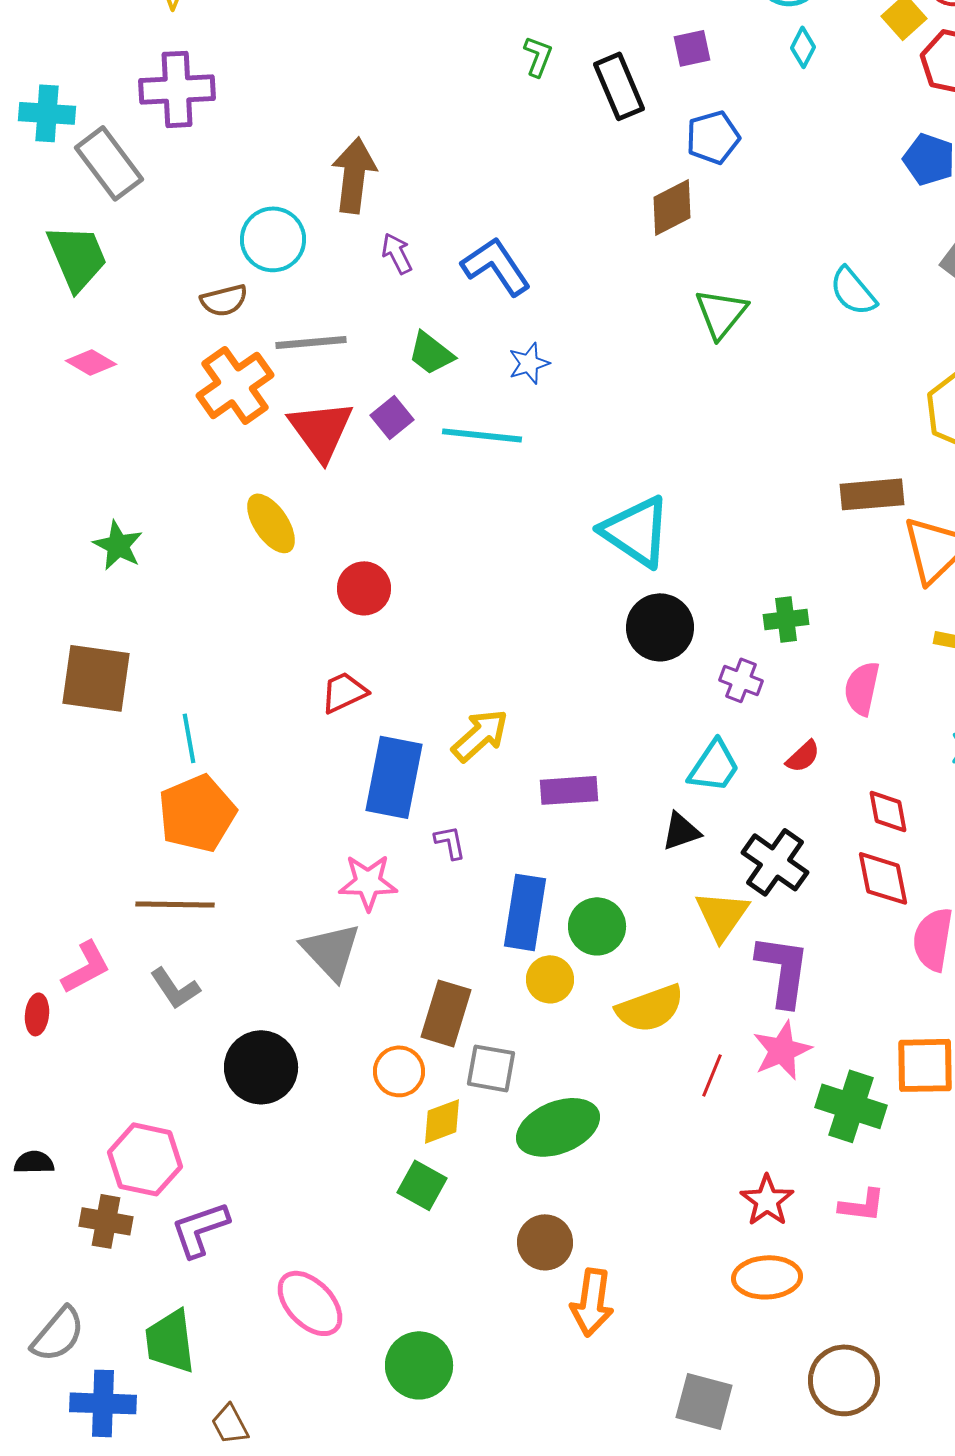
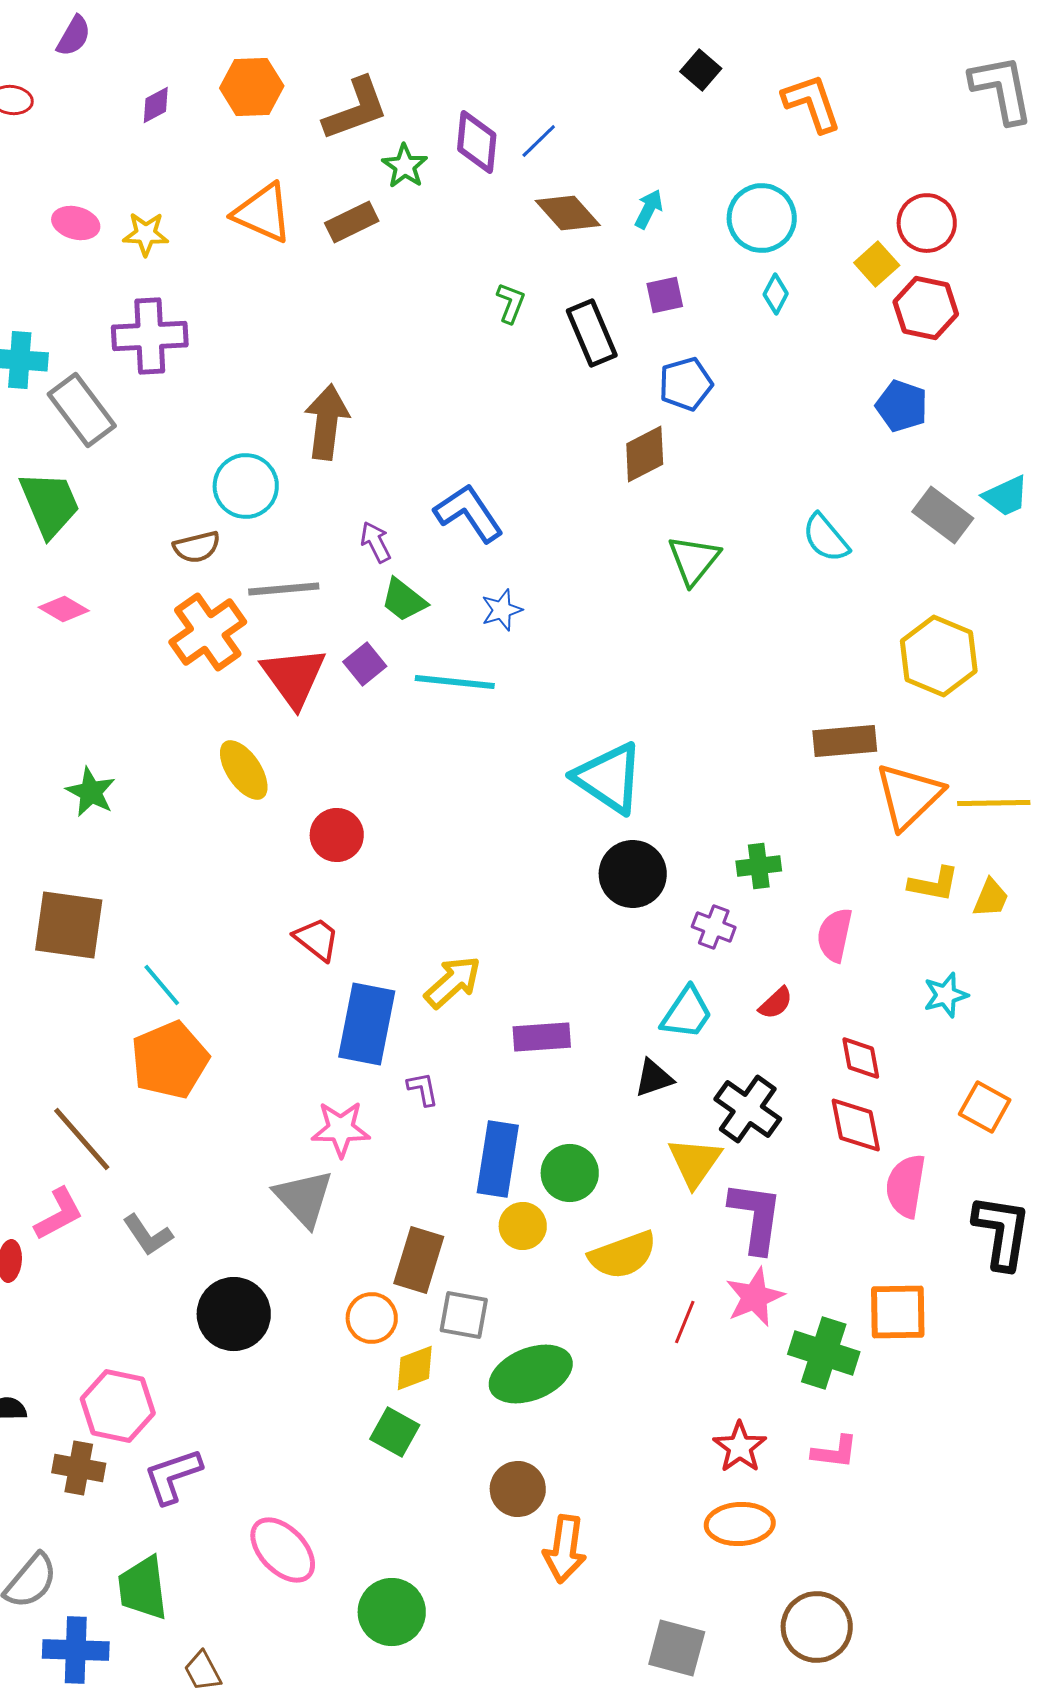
purple arrow: (397, 253) -> (376, 542), moved
red trapezoid: (344, 692) -> (317, 939), turned 63
cyan line: (189, 738) -> (162, 985), turned -30
brown line: (175, 904) -> (82, 1139), moved, turned 48

